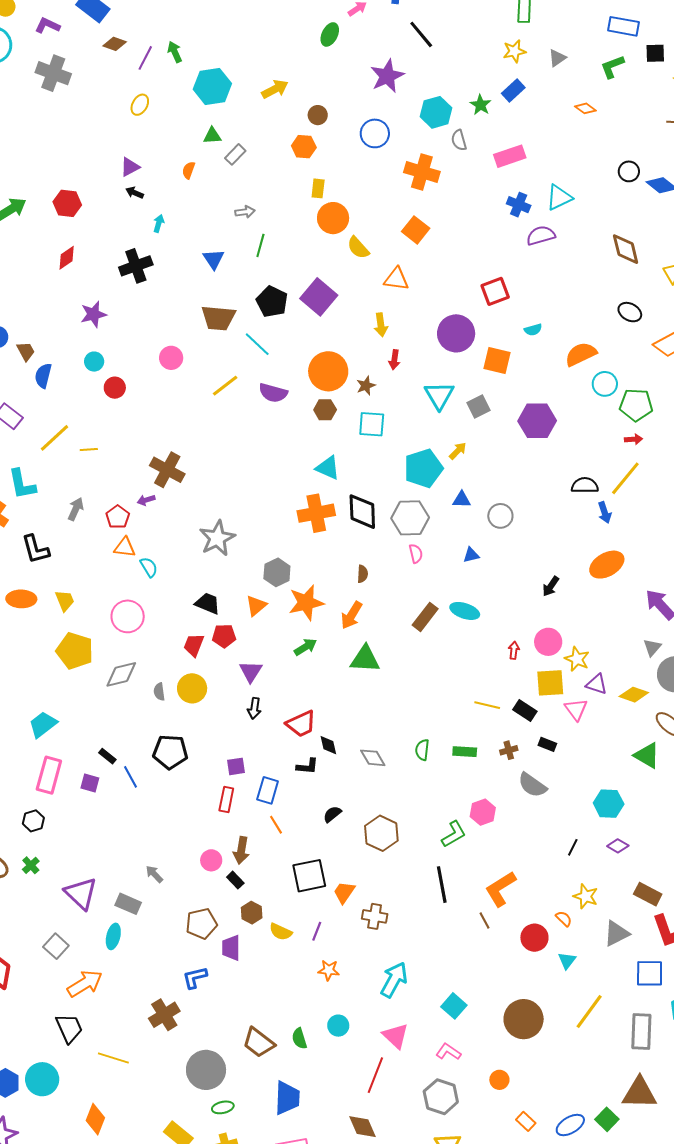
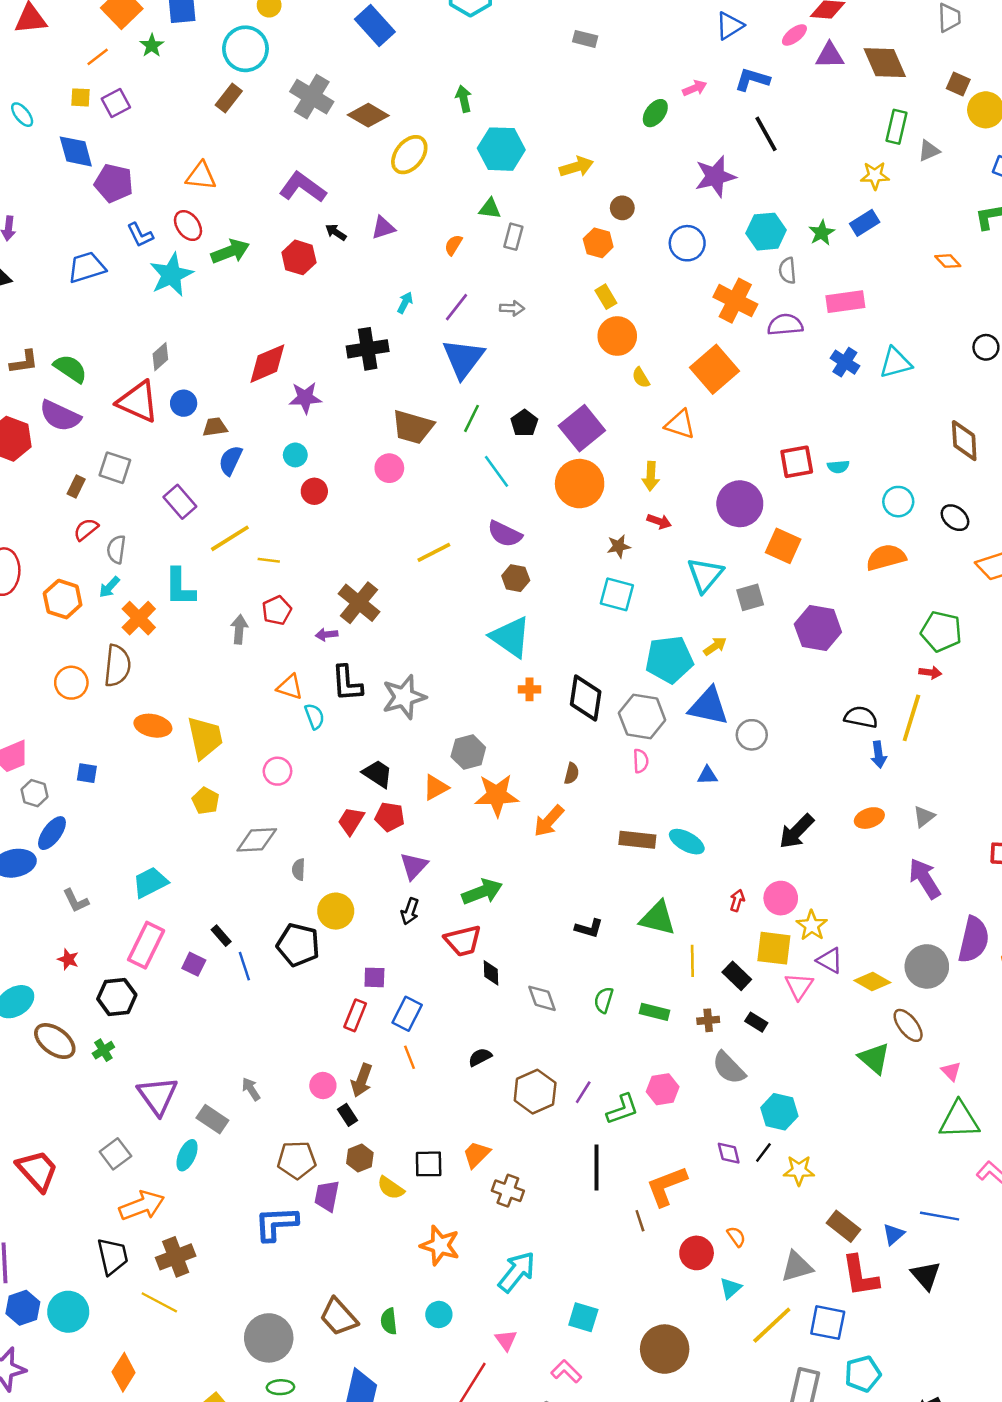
purple L-shape: (47, 25) -> (303, 187), moved, size x1.5
brown diamond: (115, 44) -> (368, 115), moved, size x1.4
purple line: (145, 58) -> (457, 307), moved
gray triangle: (557, 58) -> (929, 151), moved
yellow ellipse: (140, 105) -> (409, 155), size x1.5
gray rectangle: (235, 154) -> (513, 237), turned -40
yellow rectangle: (318, 188) -> (606, 297), turned -48
black arrow: (135, 193) -> (336, 232), moved
orange square: (416, 230) -> (714, 369), size x1.4
purple semicircle: (541, 236) -> (785, 325), moved
green line: (260, 245) -> (472, 418), moved
yellow semicircle: (358, 248) -> (641, 378), size x0.7
red diamond: (67, 258) -> (267, 364), moved, size x1.5
blue triangle: (214, 259) -> (463, 358), size x1.6
black pentagon: (272, 302) -> (524, 423), size x0.7
brown trapezoid: (218, 318) -> (413, 427), moved
cyan semicircle: (533, 330) -> (838, 467), moved
brown trapezoid: (26, 351) -> (215, 427), turned -80
red arrow: (394, 360) -> (659, 521), turned -90
orange circle: (328, 371) -> (580, 484), moved
cyan circle: (605, 384) -> (898, 502), moved
yellow line: (225, 386) -> (434, 552), moved
brown hexagon: (325, 410) -> (516, 578), moved
cyan triangle: (328, 468) -> (511, 637), moved, size x1.4
yellow line: (625, 478) -> (911, 718), turned -33
blue triangle: (462, 500) -> (708, 706), size x1.8
gray arrow: (76, 509) -> (239, 629), turned -30
orange cross: (316, 513) -> (529, 689), size x0.5
red pentagon: (118, 517) -> (277, 610), moved
black L-shape: (35, 549) -> (347, 683), moved
orange ellipse: (607, 565) -> (869, 818), size x0.7
black arrow: (551, 586) -> (796, 831), size x1.5
yellow trapezoid: (65, 601) -> (205, 738), size x1.6
pink circle: (128, 616) -> (277, 771), size x0.7
brown rectangle: (425, 617) -> (637, 840), turned 48
green arrow: (305, 647) -> (482, 892), moved, size x1.4
gray triangle: (652, 647) -> (924, 817), moved
yellow pentagon: (75, 651) -> (206, 801), size x0.6
green triangle: (365, 659) -> (658, 918), moved
yellow circle: (192, 688) -> (336, 911), moved
yellow line: (487, 705) -> (692, 961), turned 65
black L-shape: (307, 766) -> (589, 928), moved
cyan hexagon: (609, 804) -> (779, 1112), moved
black hexagon: (33, 821) -> (117, 997), size x1.4
purple diamond: (618, 846) -> (729, 1153), moved, turned 35
black square: (309, 876) -> (429, 1164), moved, size x0.7
yellow star: (586, 896) -> (799, 1170), moved, turned -30
purple line: (317, 931) -> (583, 1092), moved
orange star: (329, 970) -> (440, 1245), size x1.5
blue L-shape: (195, 978) -> (276, 1224), size x1.4
cyan square: (454, 1006) -> (583, 1317), turned -35
yellow line: (589, 1012) -> (772, 1325), moved
brown cross: (164, 1015) -> (176, 1257), moved
pink triangle: (396, 1036) -> (506, 1340), size x0.7

